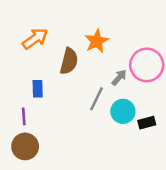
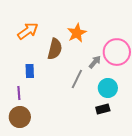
cyan circle: (123, 111) -> (108, 88), moved
black rectangle: (147, 123) -> (103, 109), moved

